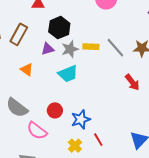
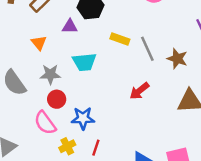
gray star: (70, 49) -> (50, 74), moved
red arrow: (132, 82) -> (139, 91), moved, turned 72
pink semicircle: (37, 131) -> (45, 123), moved
red line: (98, 140) -> (96, 148), turned 32

